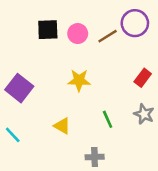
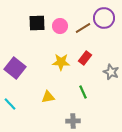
red rectangle: (143, 78) -> (85, 58), moved
gray star: (144, 114) -> (111, 72), moved
yellow triangle: (62, 126) -> (48, 97), turned -40

